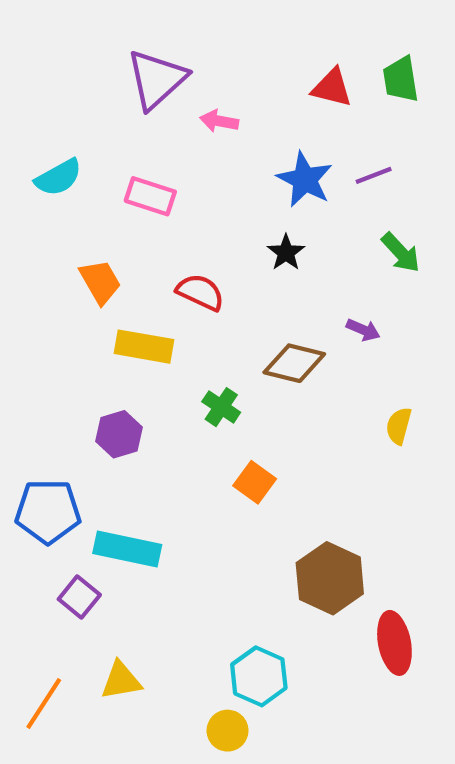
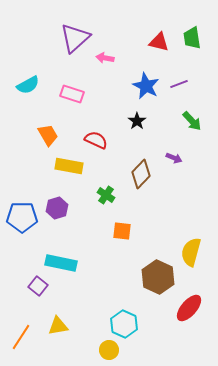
brown diamond: (294, 363) -> (141, 174), turned -60
yellow semicircle: (399, 426) -> (191, 252), moved, size x1.6
orange square: (255, 482) -> (122, 231), turned -30
blue pentagon: (48, 511) -> (22, 217), moved
red ellipse: (394, 643) -> (189, 308), turned 52

